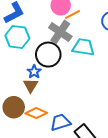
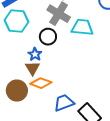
black circle: (48, 55) -> (48, 37), size x0.7
orange diamond: (36, 113) -> (41, 83), moved

